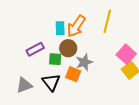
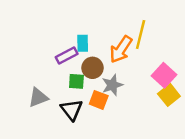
orange arrow: (76, 26) -> (121, 49), moved
purple rectangle: (35, 49) -> (67, 56), moved
gray triangle: (24, 85) -> (38, 97), moved

